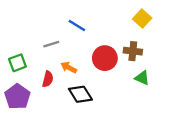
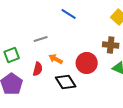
blue line: (77, 25) -> (69, 14), moved
red circle: (105, 58) -> (87, 63), moved

